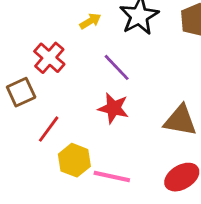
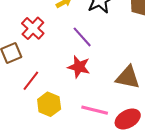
pink line: (112, 177) -> (95, 110), moved

